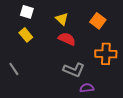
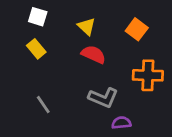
gray line: (14, 69) -> (43, 105), moved

